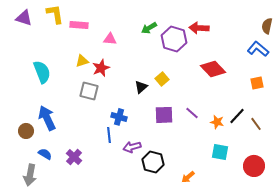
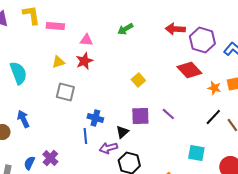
purple hexagon: (174, 39) -> (202, 40), moved
red star: (101, 68) -> (84, 61), moved
black triangle: (141, 87) -> (122, 132), moved
blue arrow: (47, 118) -> (23, 119), size x0.7
orange star: (217, 122) -> (214, 88), moved
blue semicircle: (45, 154) -> (29, 163), moved, turned -96

